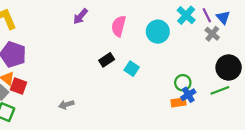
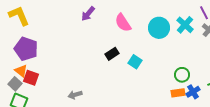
cyan cross: (186, 15) -> (185, 25), moved
pink semicircle: (119, 26) -> (123, 23), turned -48
blue cross: (188, 95) -> (193, 92), moved

